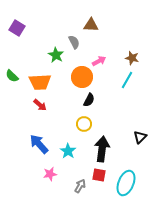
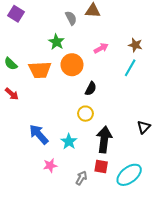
gray semicircle: (74, 42) -> (71, 18), moved
orange circle: (82, 77) -> (72, 65), moved
red arrow: (40, 105) -> (12, 94), moved
cyan ellipse: (126, 183) -> (129, 175), turned 30

